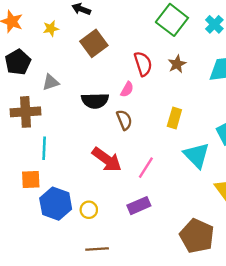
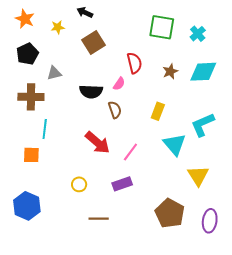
green square: (172, 20) -> (162, 27), turned -32
brown star: (177, 64) -> (170, 71), moved
blue hexagon: (56, 204) -> (27, 206), moved
brown line: (97, 249) -> (99, 219), moved

